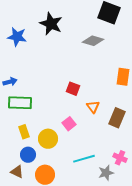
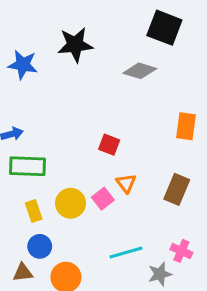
black star: (51, 24) -> (75, 45), turned -30
orange triangle: (93, 107) -> (126, 183), moved
yellow circle: (48, 139) -> (71, 203), moved
brown triangle: (17, 172) -> (23, 273), turned -32

